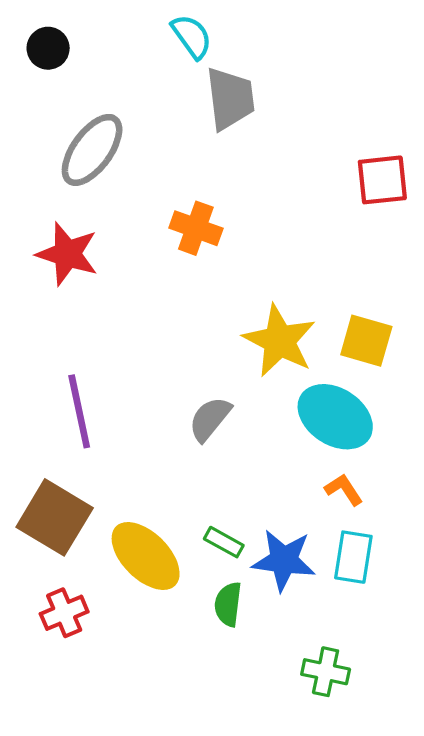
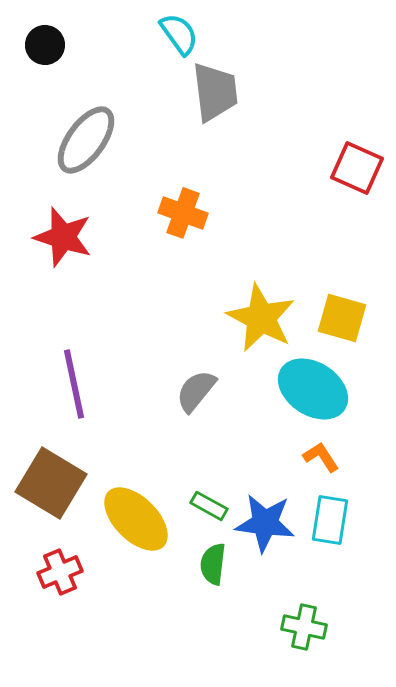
red square: (382, 180) -> (357, 168), turned 30

